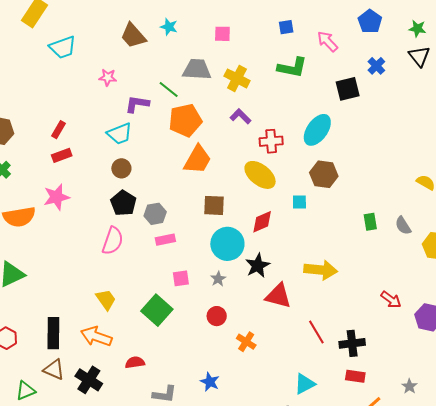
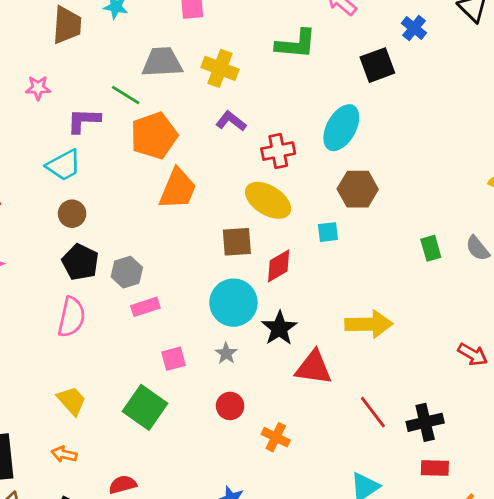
brown trapezoid: (133, 36) -> (67, 25), turned -128
brown square: (214, 205) -> (237, 242), moved
orange arrow: (96, 336) -> (64, 454), size x0.6

